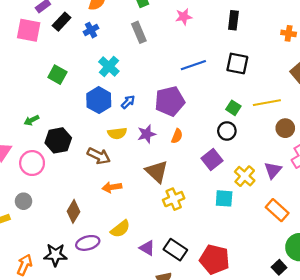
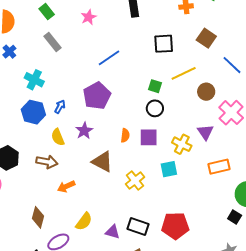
black square: (237, 64) -> (164, 44), moved
yellow semicircle: (117, 133) -> (58, 137), turned 90
orange semicircle: (177, 136) -> (125, 135), moved
purple square: (212, 160) -> (149, 137), turned -36
yellow cross: (174, 199) -> (135, 181), moved
orange rectangle: (277, 210) -> (219, 167), turned -40

